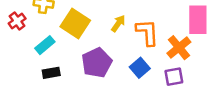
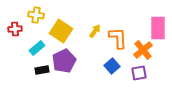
red cross: (17, 21) -> (15, 29), turned 32
purple pentagon: (97, 63) -> (64, 61), moved

